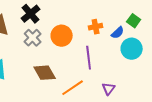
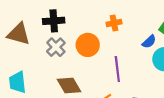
black cross: (31, 14) -> (54, 21), turned 36
orange cross: (96, 27) -> (114, 23), moved

